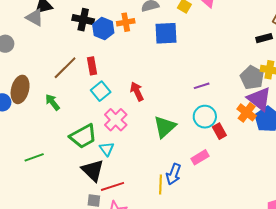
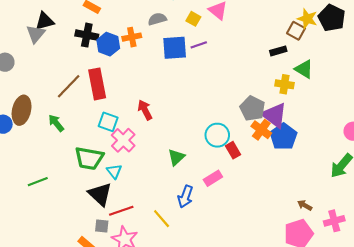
gray triangle: (35, 18) -> (36, 34), turned 42
red rectangle: (92, 66) -> (97, 84), size x1.6
gray pentagon: (252, 78) -> (252, 108), moved
purple line: (202, 86) -> (199, 45), moved
cyan square: (101, 91) -> (108, 122), moved, turned -30
green triangle: (165, 127) -> (176, 157), moved, size x0.7
green trapezoid: (83, 136) -> (89, 158), turned 40
yellow line: (161, 185) -> (162, 219), moved, turned -42

